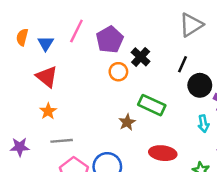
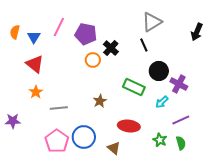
purple pentagon: (110, 40) -> (86, 34), turned -30
black line: (183, 64) -> (144, 45), moved, turned -48
green rectangle: (152, 105) -> (134, 87), moved
cyan arrow: (203, 124) -> (162, 102), turned 56
gray line: (62, 141) -> (59, 108), moved

